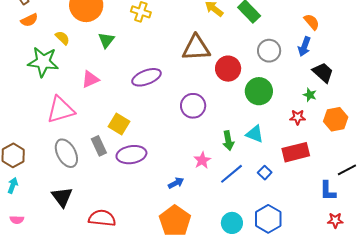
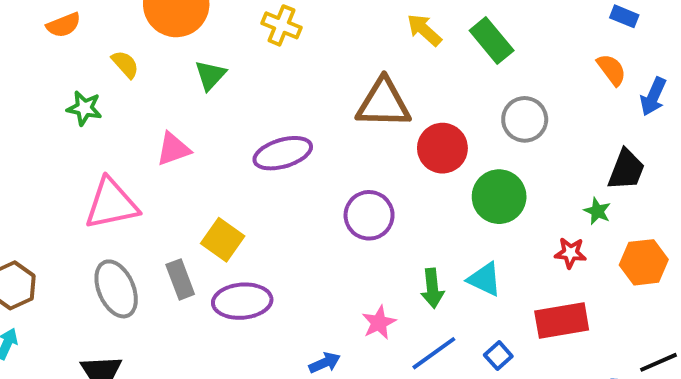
blue arrow: (304, 46) -> (653, 97), moved
green star: (43, 62) -> (84, 108), size x0.6
black trapezoid: (323, 73) -> (626, 170), turned 65

